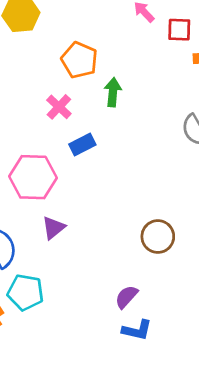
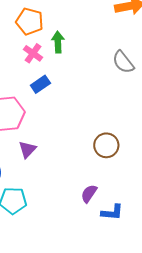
pink cross: (59, 107) -> (33, 53), moved
blue L-shape: (137, 330) -> (112, 212), moved

